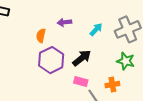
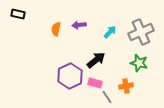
orange semicircle: (41, 36) -> (56, 29), moved
purple hexagon: (51, 60) -> (70, 76), moved

